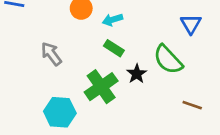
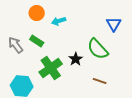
green rectangle: (114, 48) -> (37, 41), moved
brown line: (192, 105) -> (100, 81), moved

